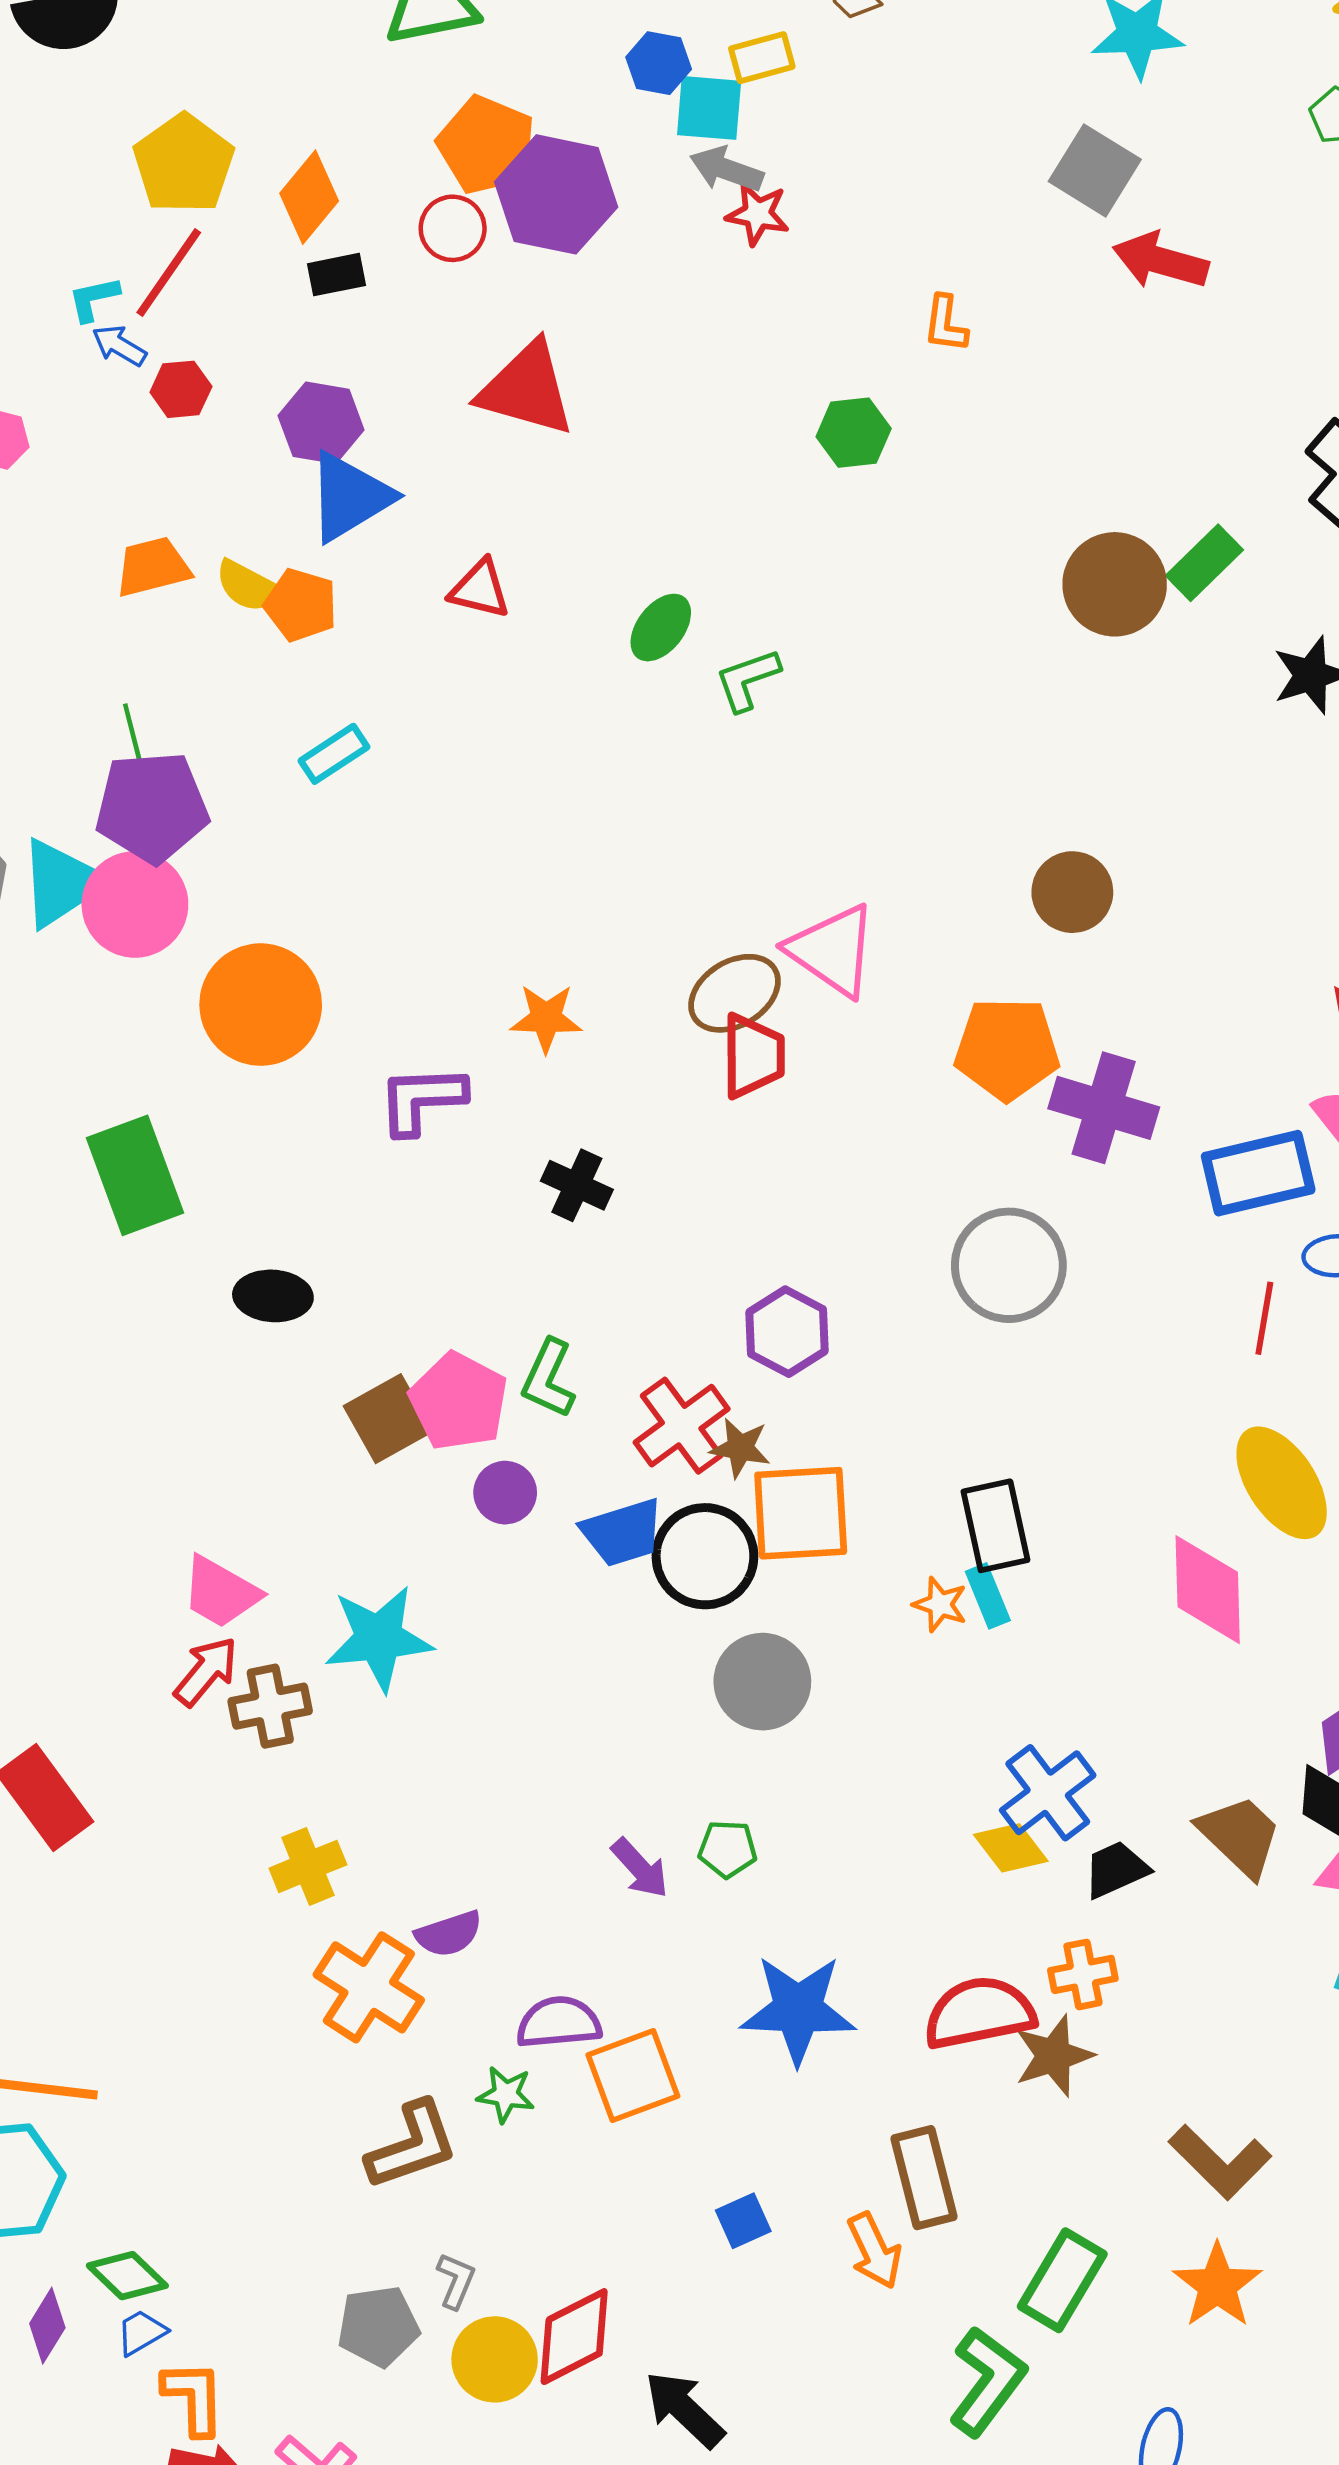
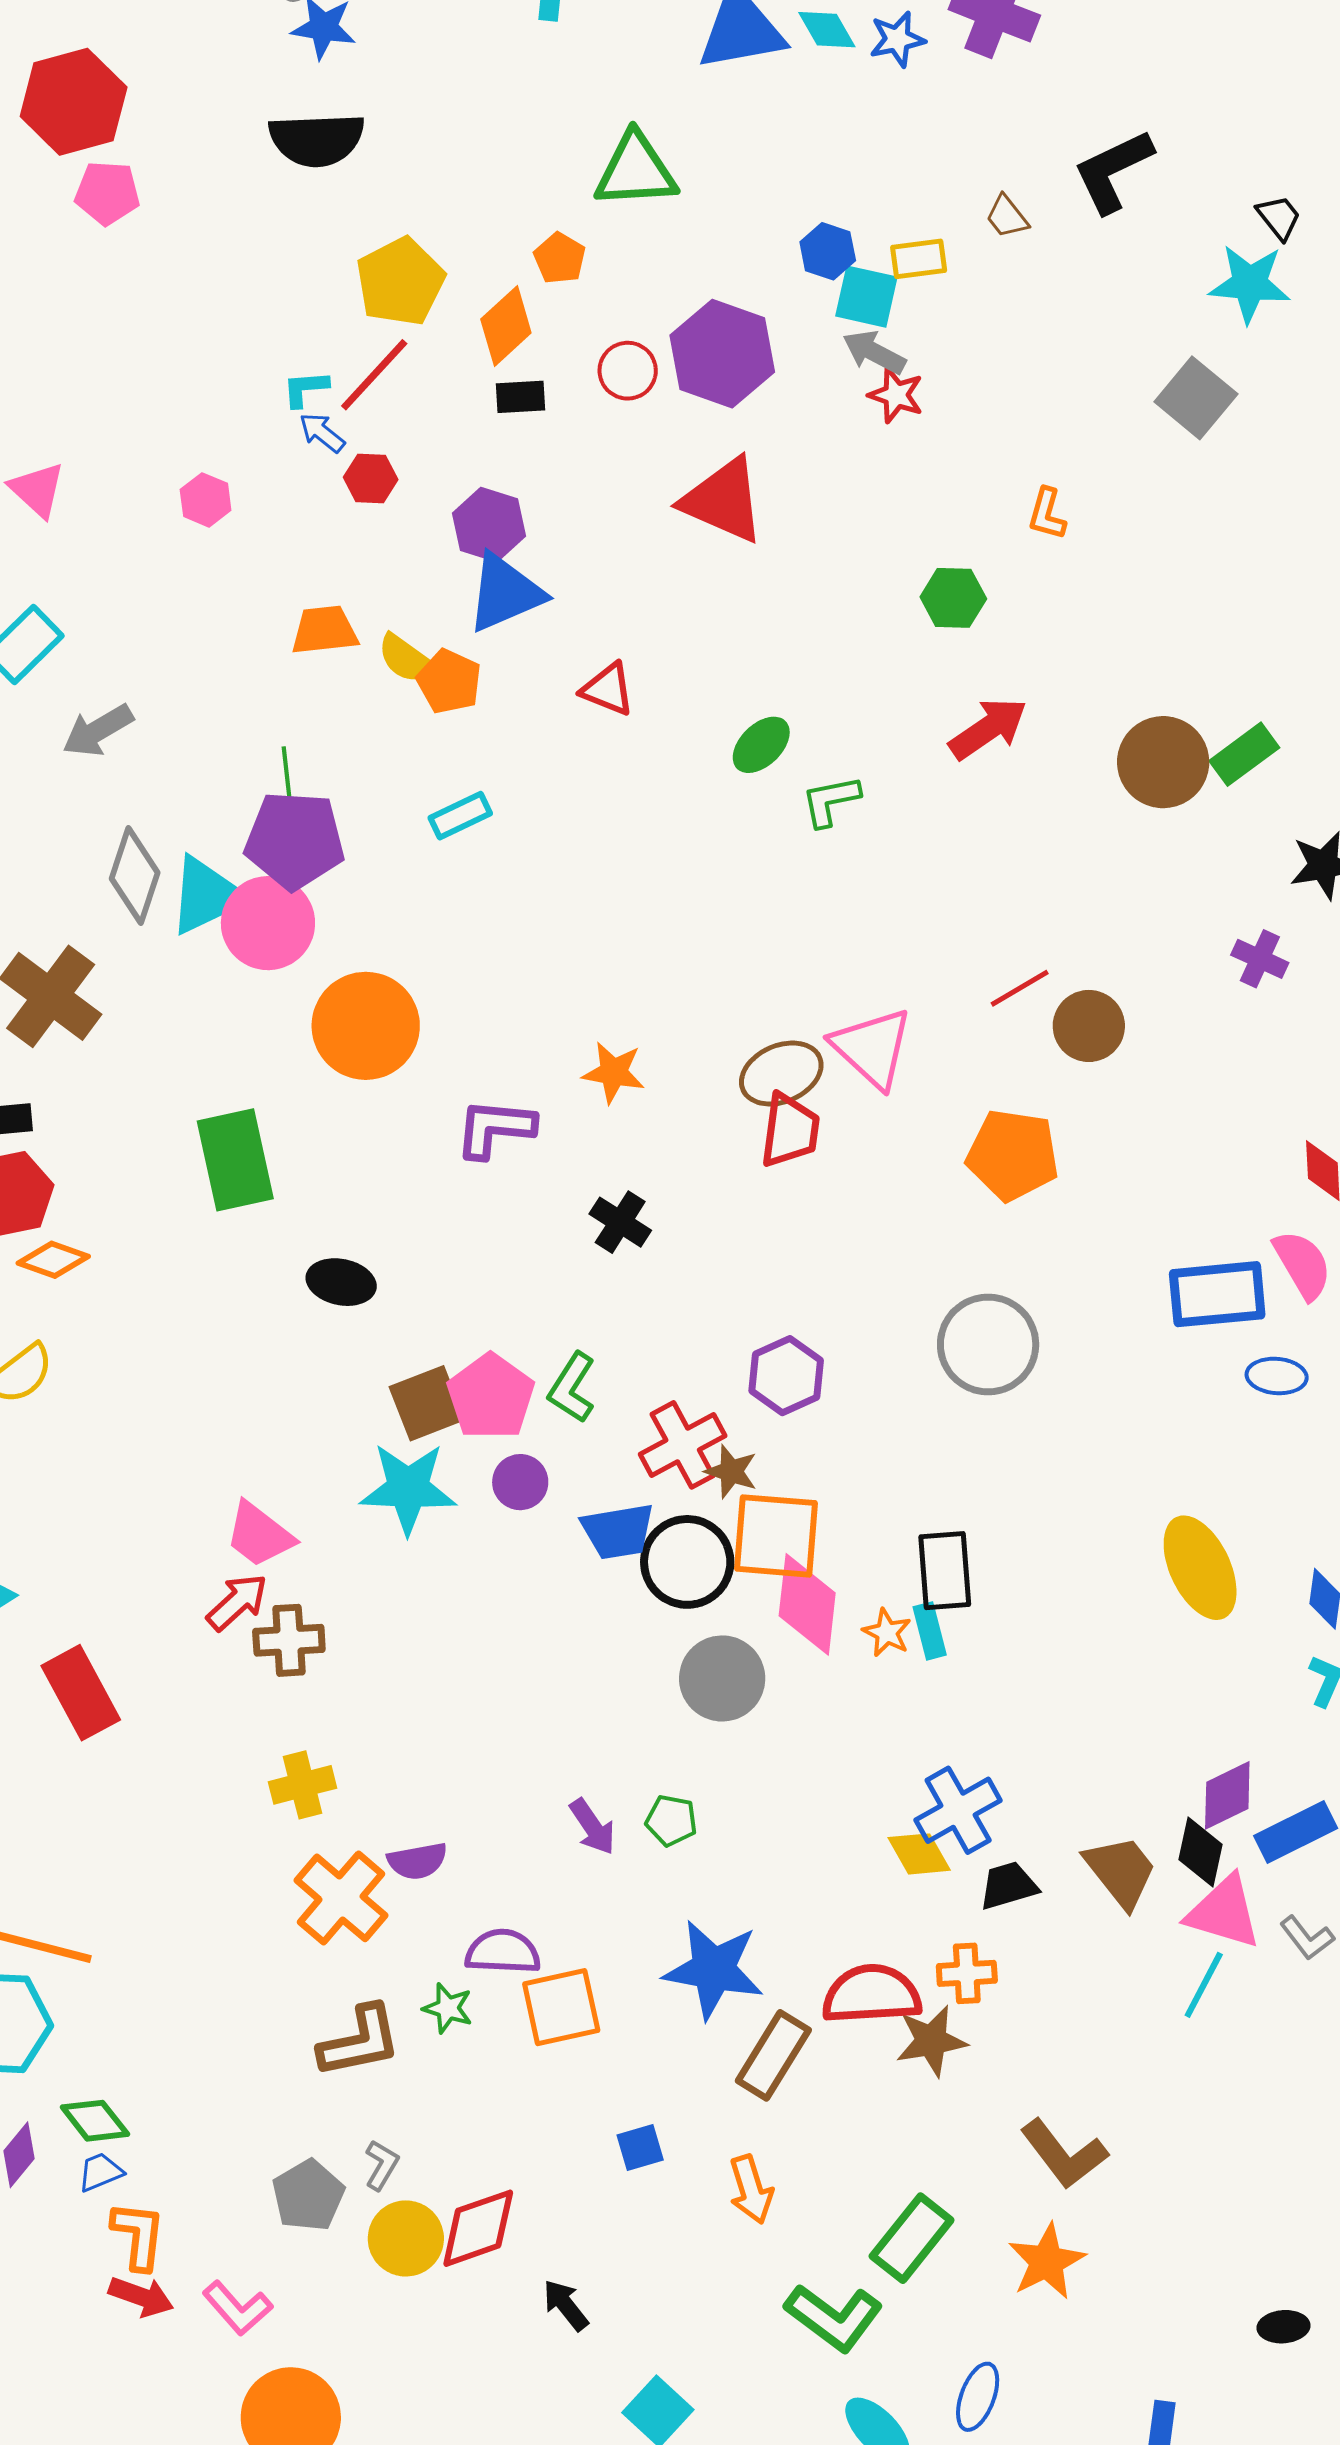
orange pentagon: (486, 145) -> (560, 258), moved, size x0.6
red arrow: (1161, 261) -> (988, 729), moved, turned 122
red triangle: (527, 389) -> (723, 500), moved
purple cross: (1104, 1108) -> (1260, 959), moved, size x0.6
red line: (1264, 1318) -> (1020, 988), moved, turned 42
pink diamond: (1208, 1590) -> (807, 1604), moved
cyan star: (379, 1638) -> (408, 1488), moved
brown rectangle: (924, 2178) -> (773, 2055), moved, turned 38
gray pentagon: (378, 2326) -> (308, 2195), turned -30
green L-shape: (987, 2381) -> (834, 2317), turned 82
black arrow: (684, 2409) -> (566, 2305), size x0.7

